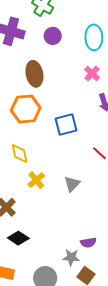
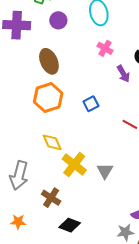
blue square: (66, 124) -> (91, 104), size x0.7
yellow cross: (36, 180) -> (74, 164), size x1.4
gray triangle: (72, 184) -> (105, 171), moved

